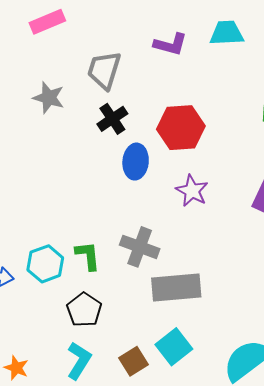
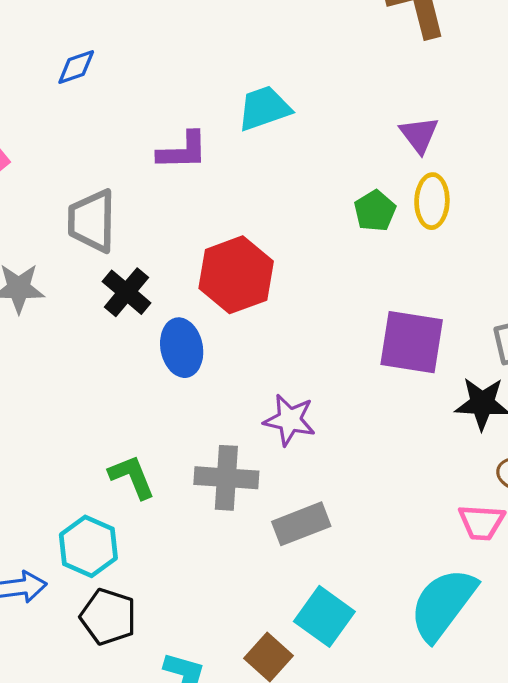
purple star: (192, 191) -> (290, 420), moved
green L-shape: (88, 256) -> (132, 477), moved
gray rectangle: (176, 288) -> (301, 524), size x0.7
black pentagon: (84, 310) -> (108, 617), moved

